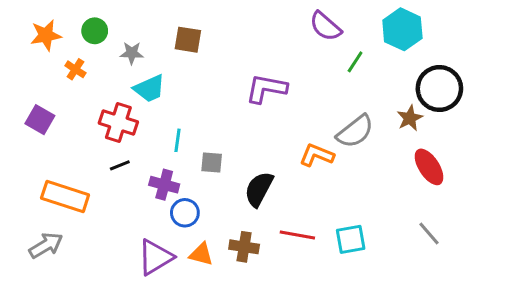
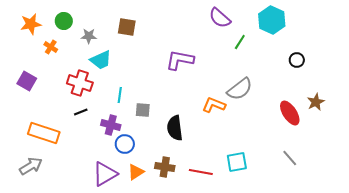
black circle: (439, 89) -> (297, 60), size x0.5
brown star: (410, 118) -> (316, 102), moved
black semicircle: (259, 189) -> (175, 128), turned -35
red line: (297, 235) -> (201, 172), moved
orange triangle: (201, 254) -> (136, 172), turned -48

